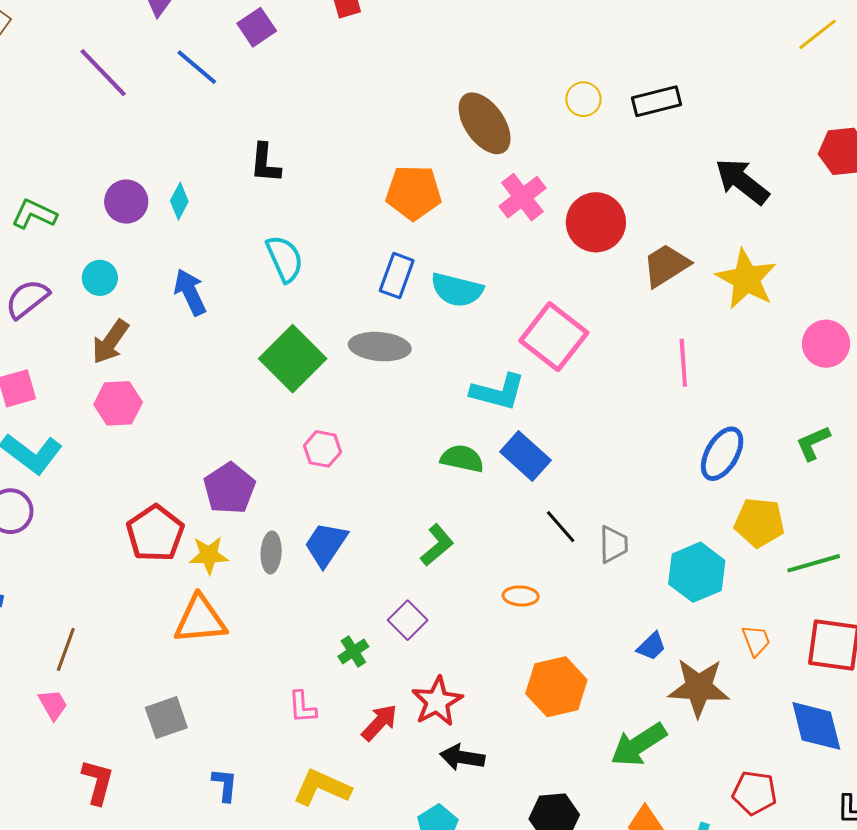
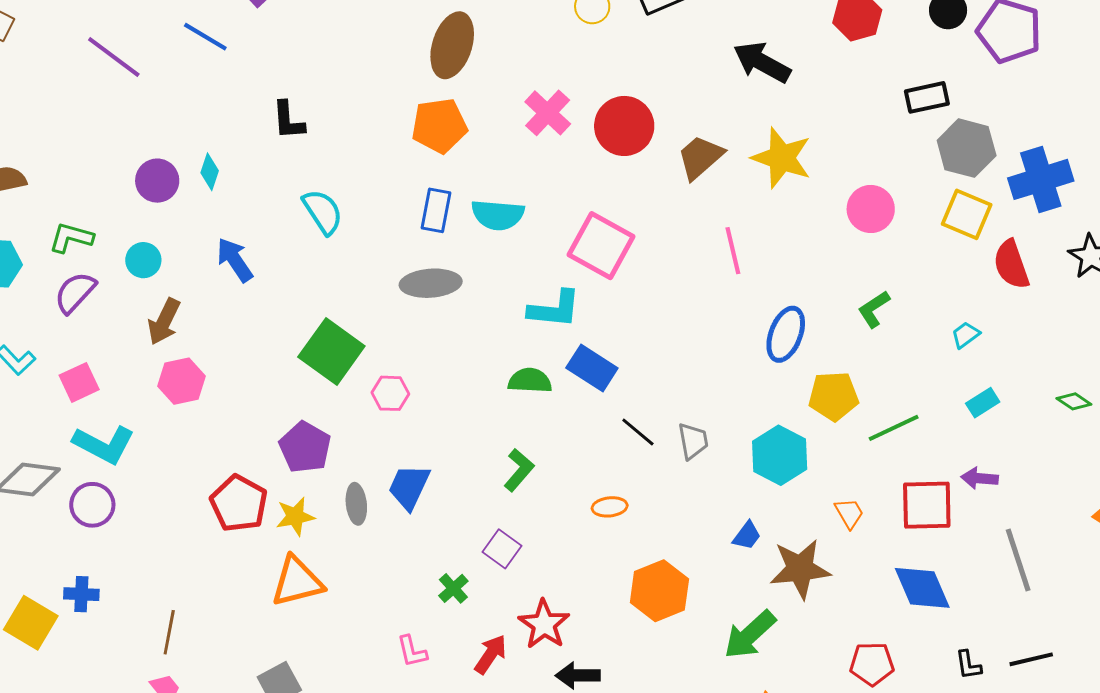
brown ellipse: (485, 123) -> (452, 45), moved, turned 62
green L-shape: (34, 214) -> (71, 238), moved
green square: (293, 359) -> (331, 351), moved

